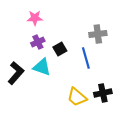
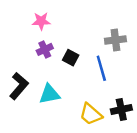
black square: (60, 49) -> (71, 58), turned -32
cyan triangle: (42, 67) -> (49, 94), moved, turned -30

